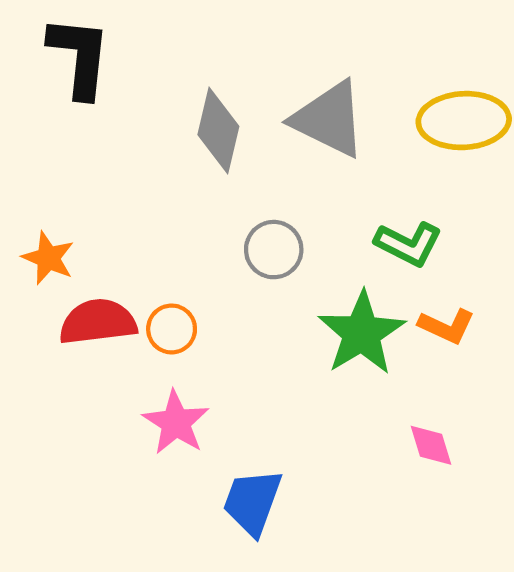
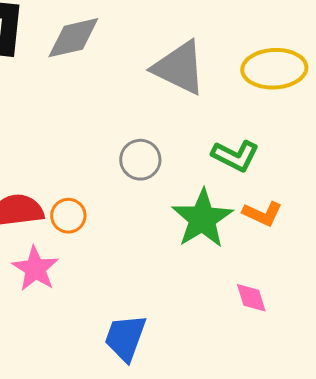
gray diamond: (218, 130) -> (73, 38), moved, turned 64
pink star: (176, 423) -> (35, 269), moved

